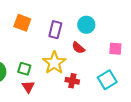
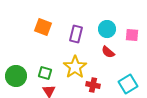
red semicircle: (78, 48) -> (108, 52), moved
pink square: (115, 49) -> (132, 35), moved

